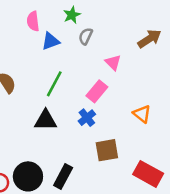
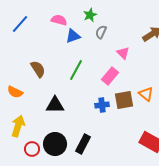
pink semicircle: (33, 21) -> (59, 20), turned 112
blue cross: (87, 118) -> (102, 105), moved, turned 32
black triangle: (46, 120) -> (55, 105), moved
brown square: (107, 150) -> (124, 100), moved

